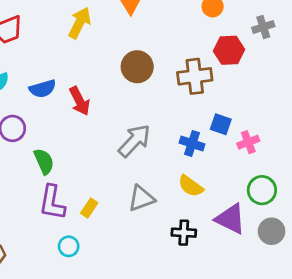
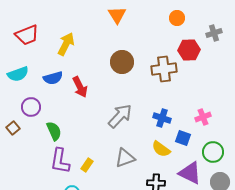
yellow arrow: (80, 23) -> (66, 44), moved
blue square: (221, 124) -> (183, 138), moved

